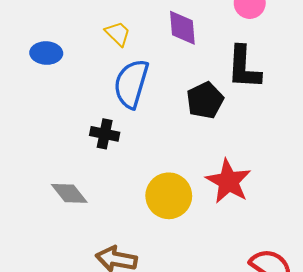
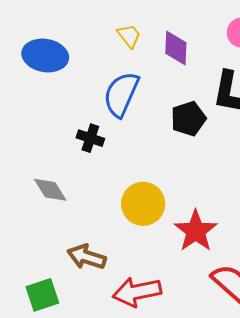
yellow trapezoid: (118, 34) -> (129, 36), moved
blue ellipse: (46, 53) -> (45, 55), size x1.5
red star: (228, 181) -> (196, 231), moved

